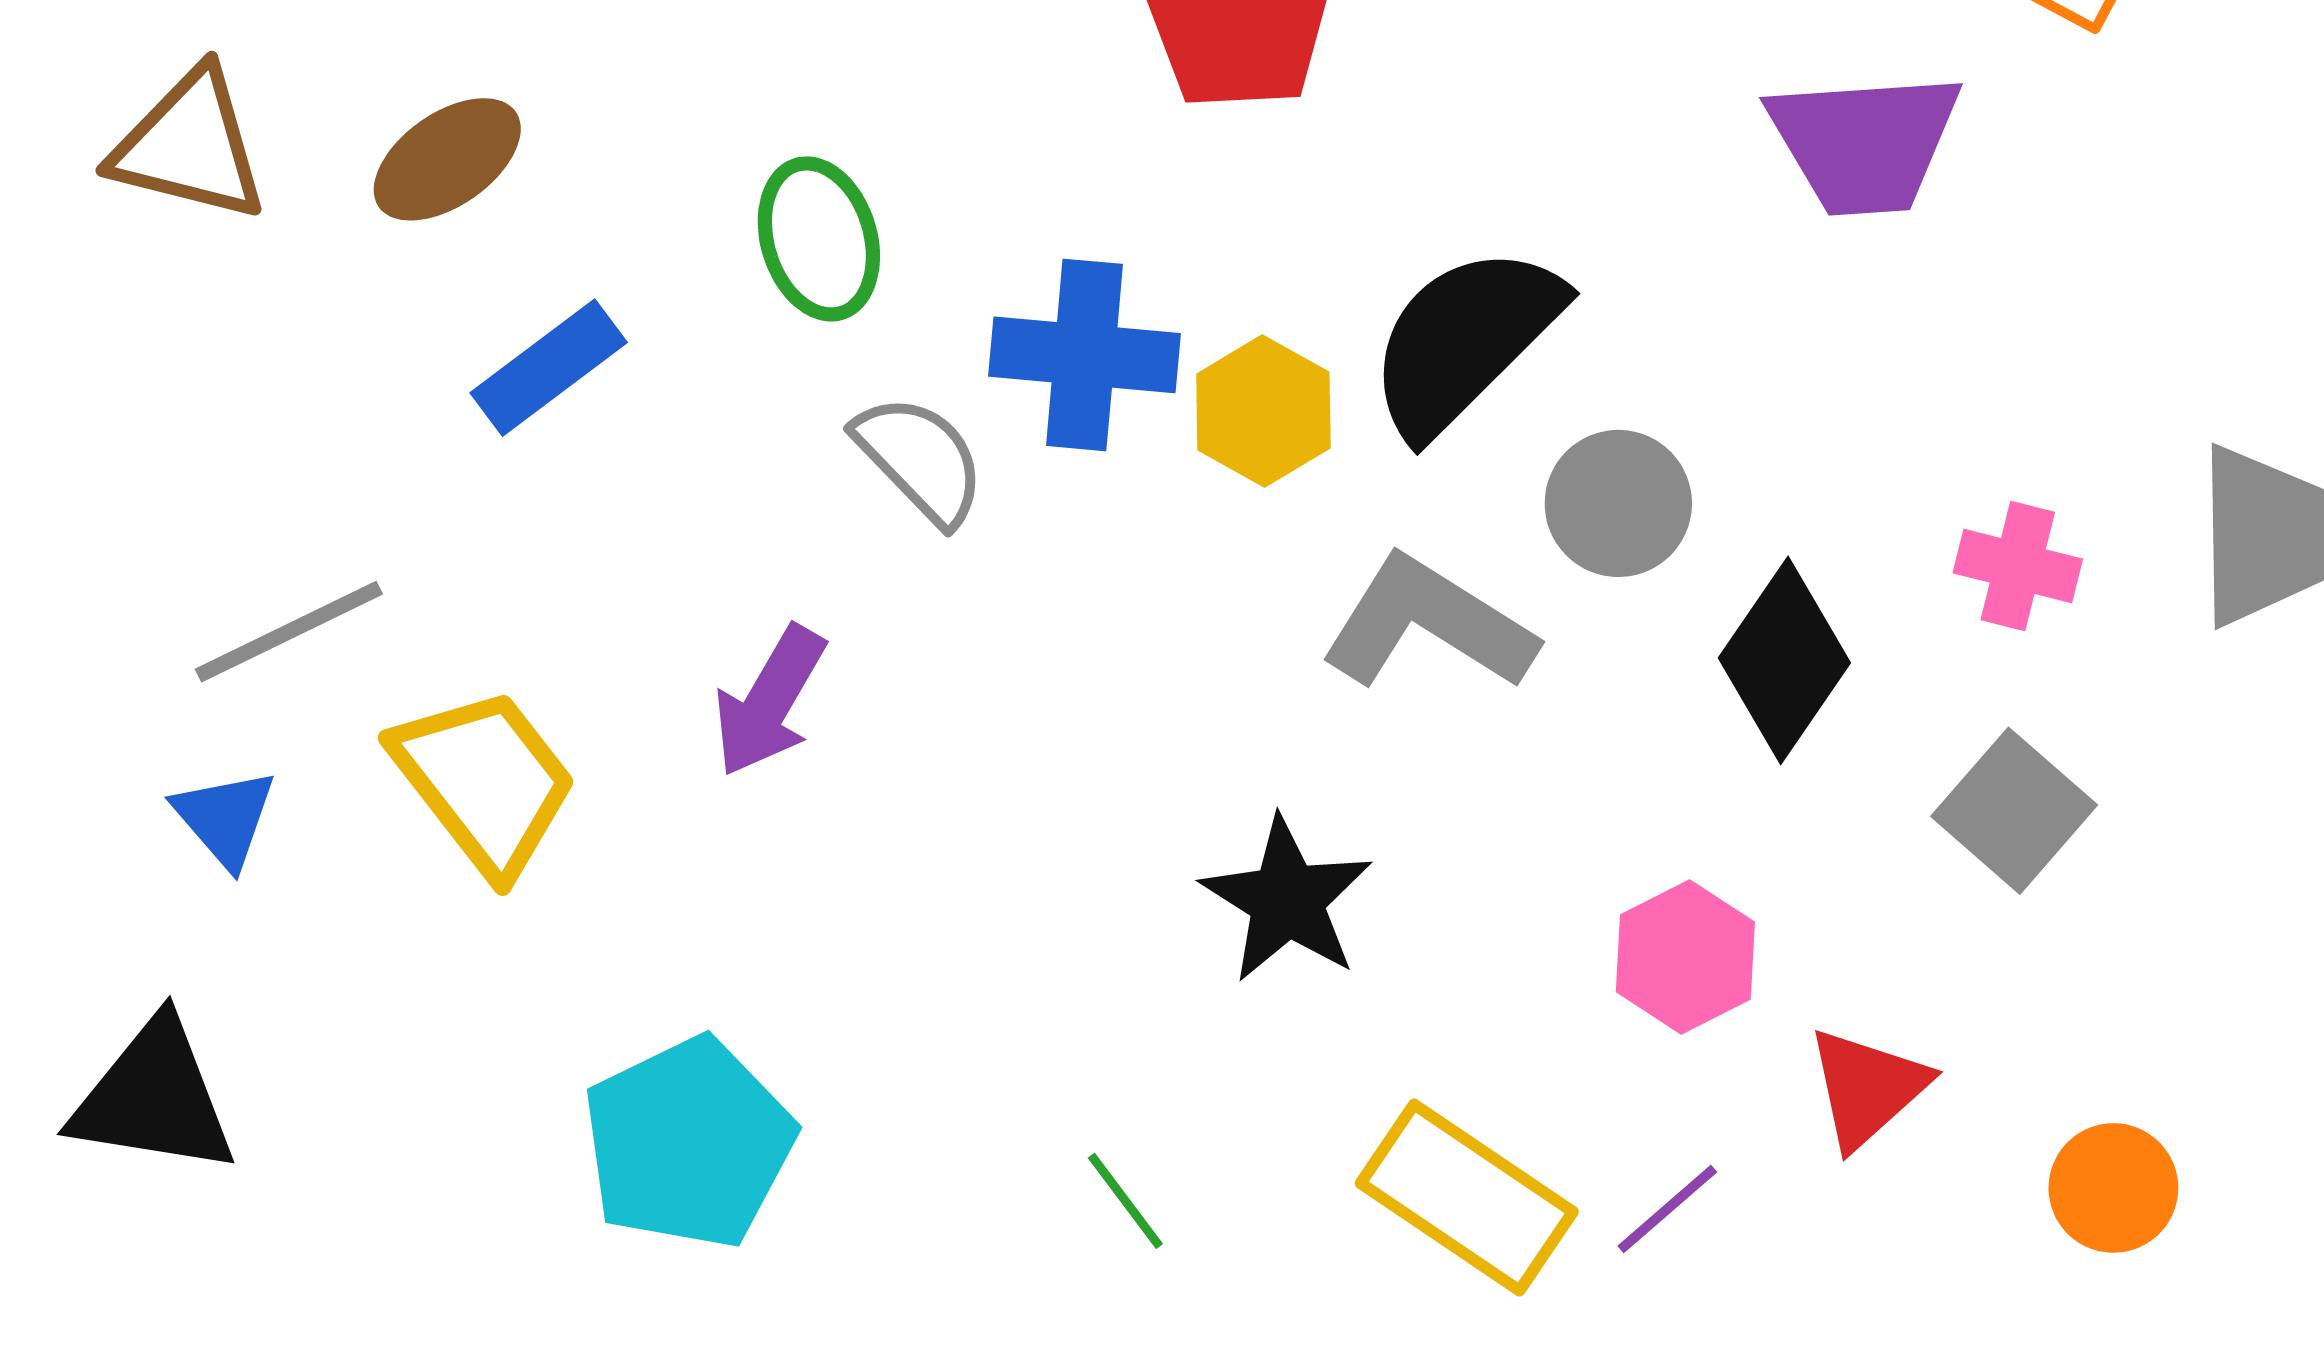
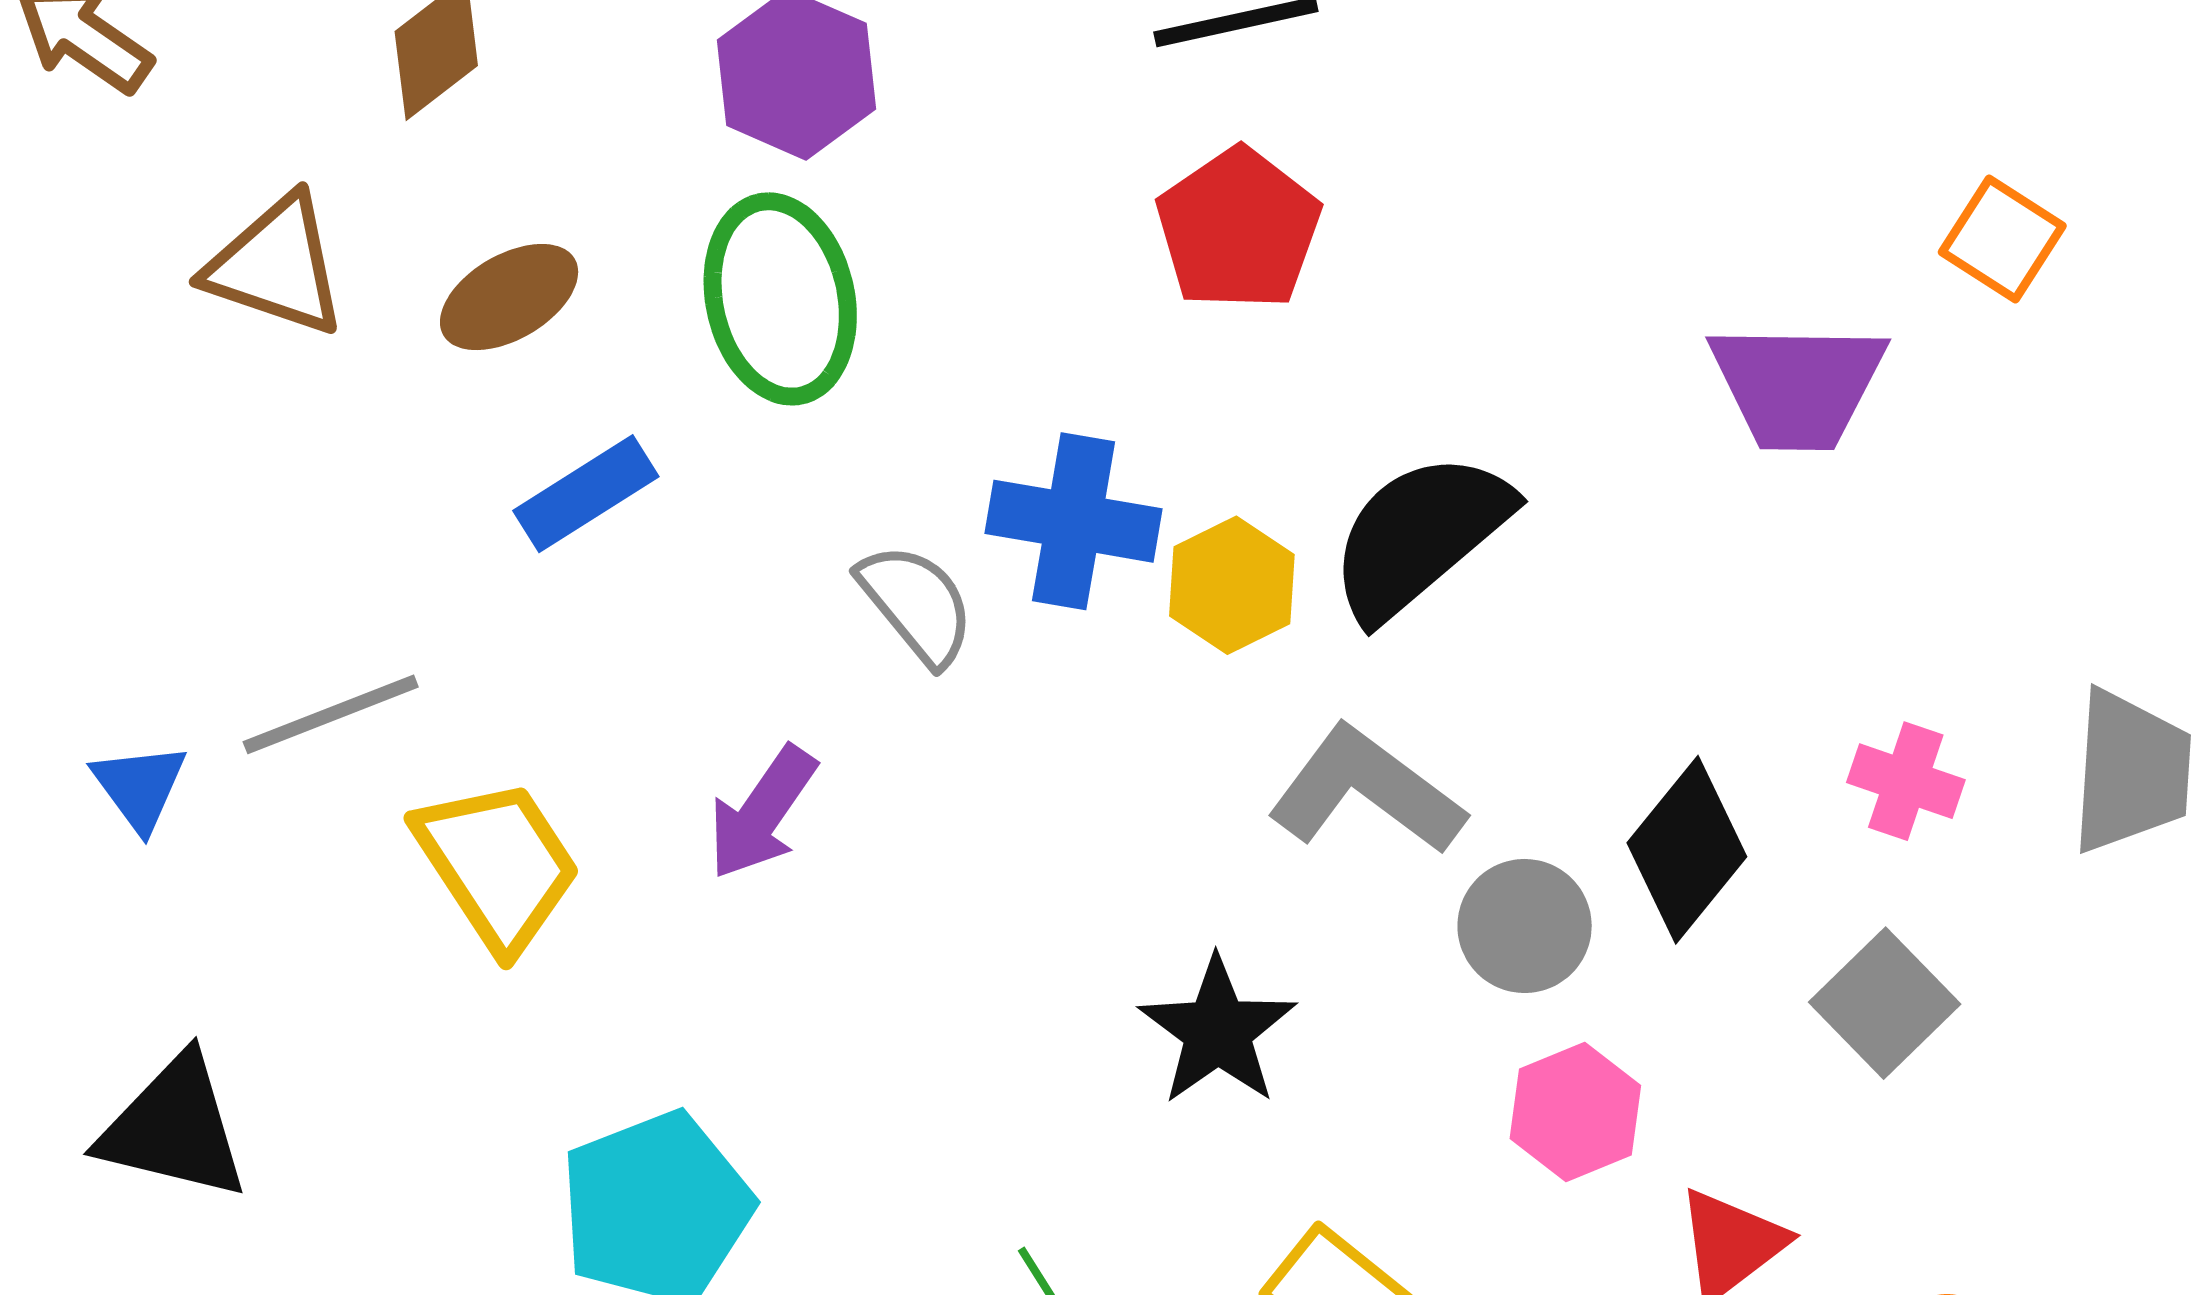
green ellipse: (819, 239) -> (780, 299), moved, size x1.4
gray circle: (1618, 503) -> (1525, 926), moved
blue triangle: (225, 818) -> (140, 787), moved

